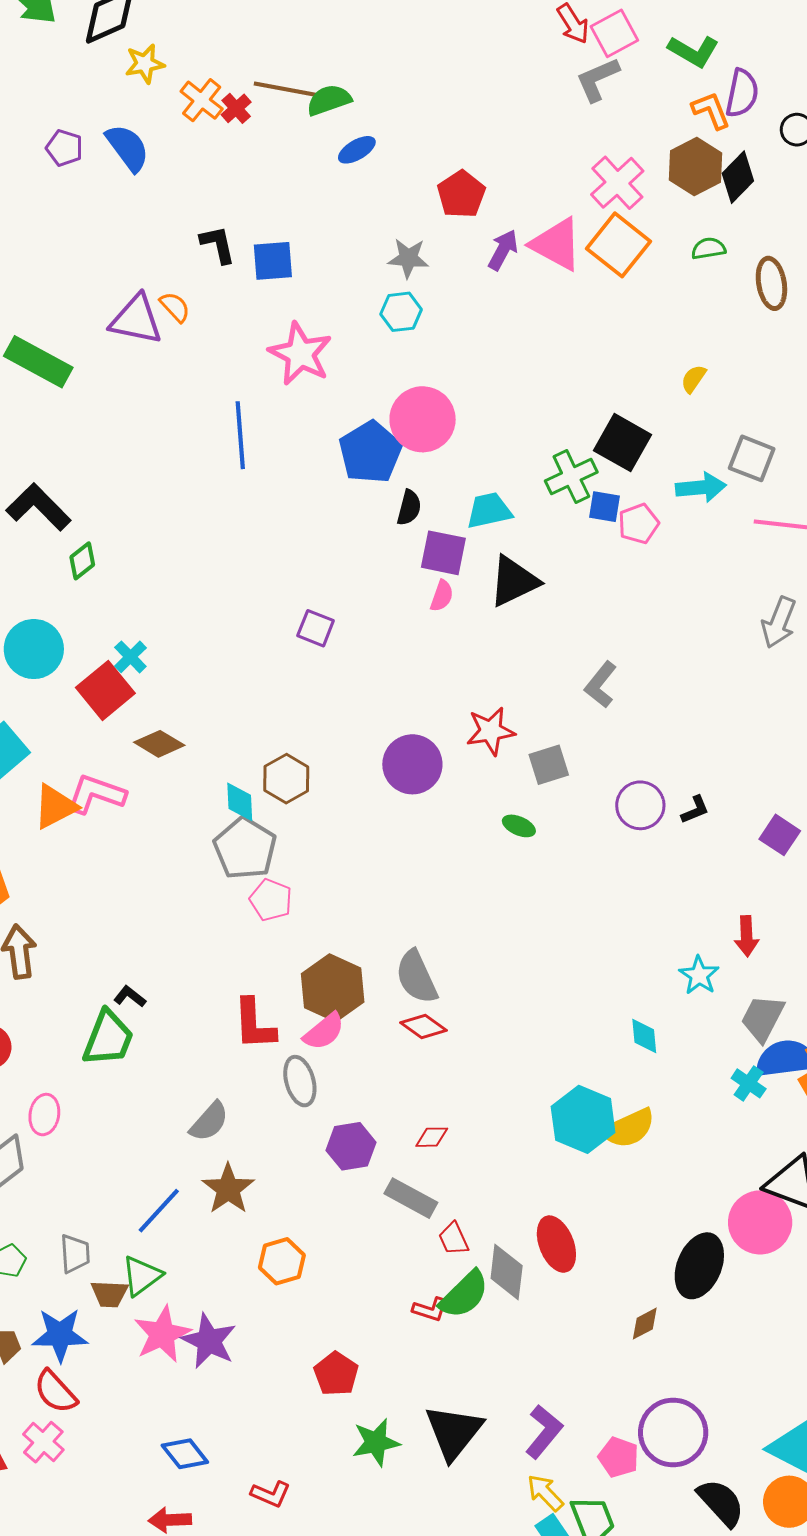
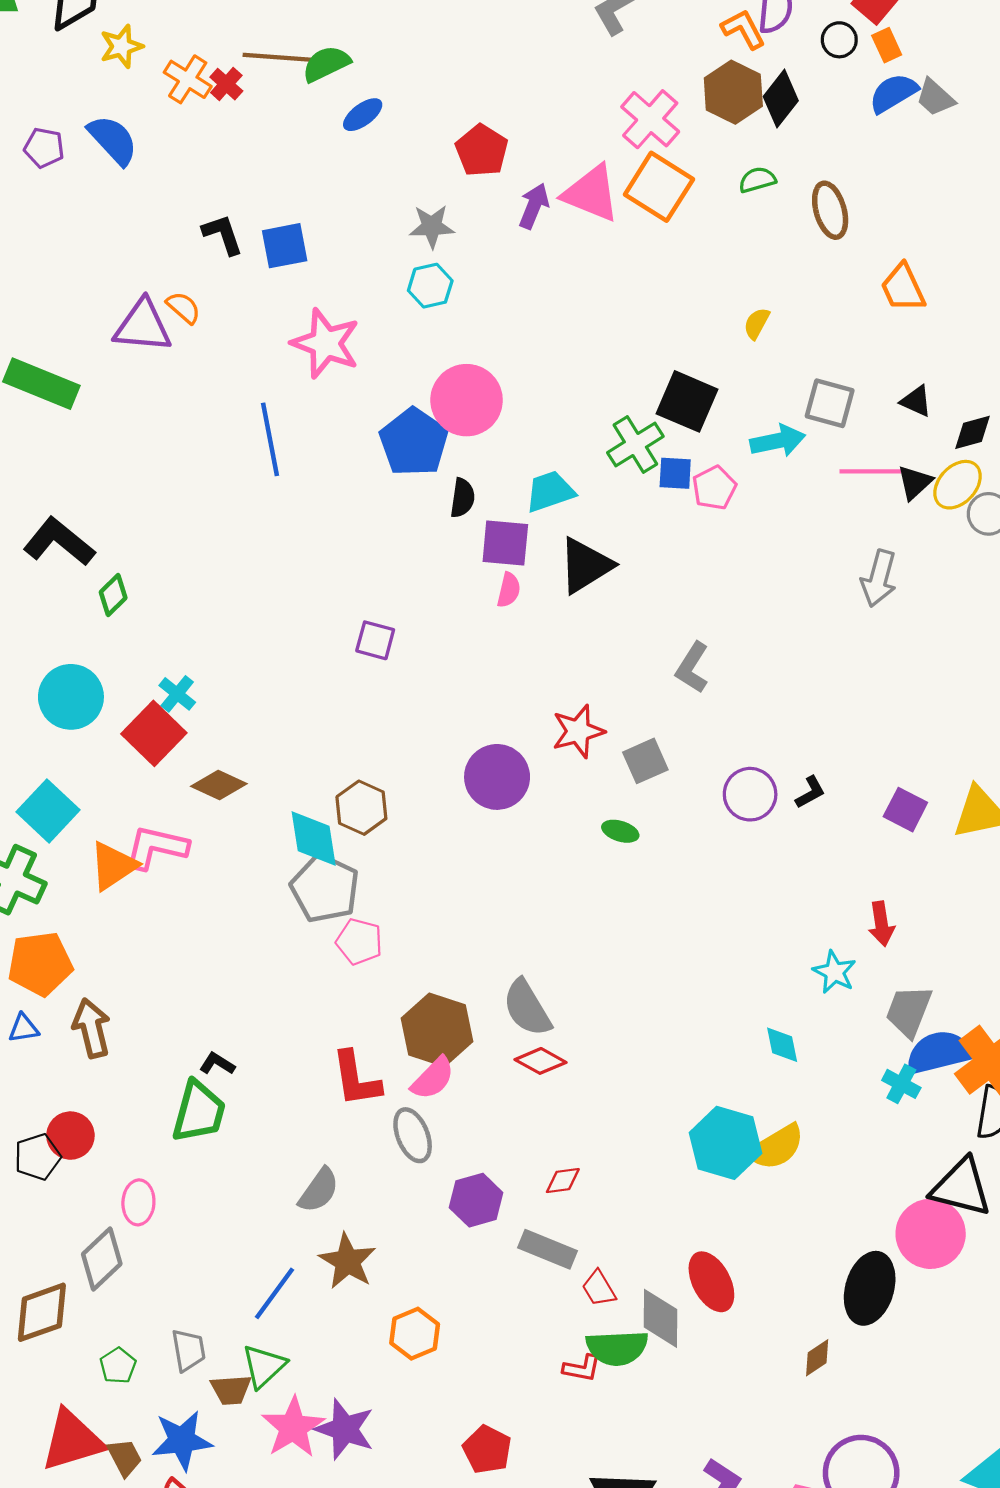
cyan diamond: (240, 802) -> (314, 839), size x1.4
green semicircle: (464, 1294) -> (617, 1348), turned 48

